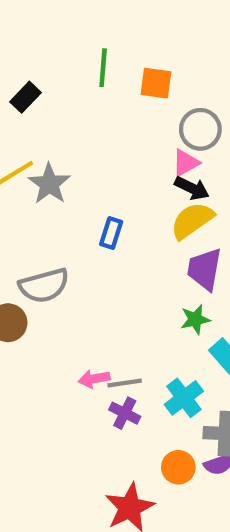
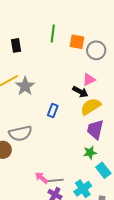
black rectangle: (26, 97) -> (16, 45), turned -56
gray circle: (200, 129) -> (96, 50), moved
black arrow: (192, 188) -> (80, 92), moved
pink arrow: (94, 379) -> (42, 178), turned 48

